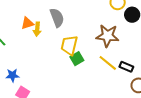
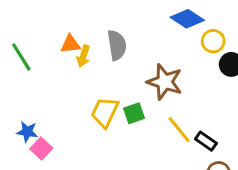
brown star: (107, 36) -> (165, 82), moved
yellow trapezoid: (69, 45) -> (105, 112), moved
blue star: (12, 75) -> (27, 132), moved

